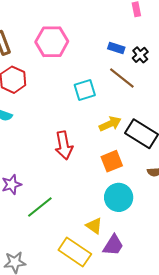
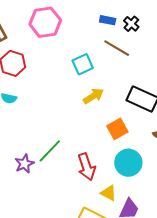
yellow arrow: (110, 124) -> (93, 96), moved
red arrow: (64, 145) -> (87, 167), moved
green line: (40, 207) -> (50, 151), moved

